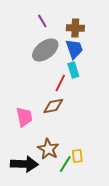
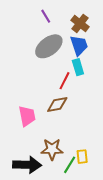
brown cross: (75, 28) -> (80, 23), turned 36
brown star: (48, 149) -> (52, 149), turned -30

